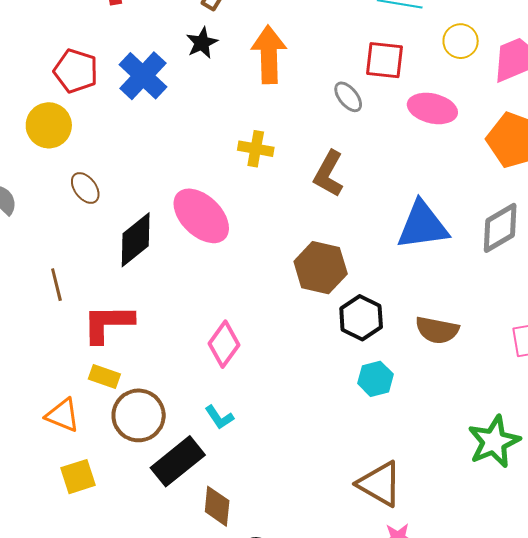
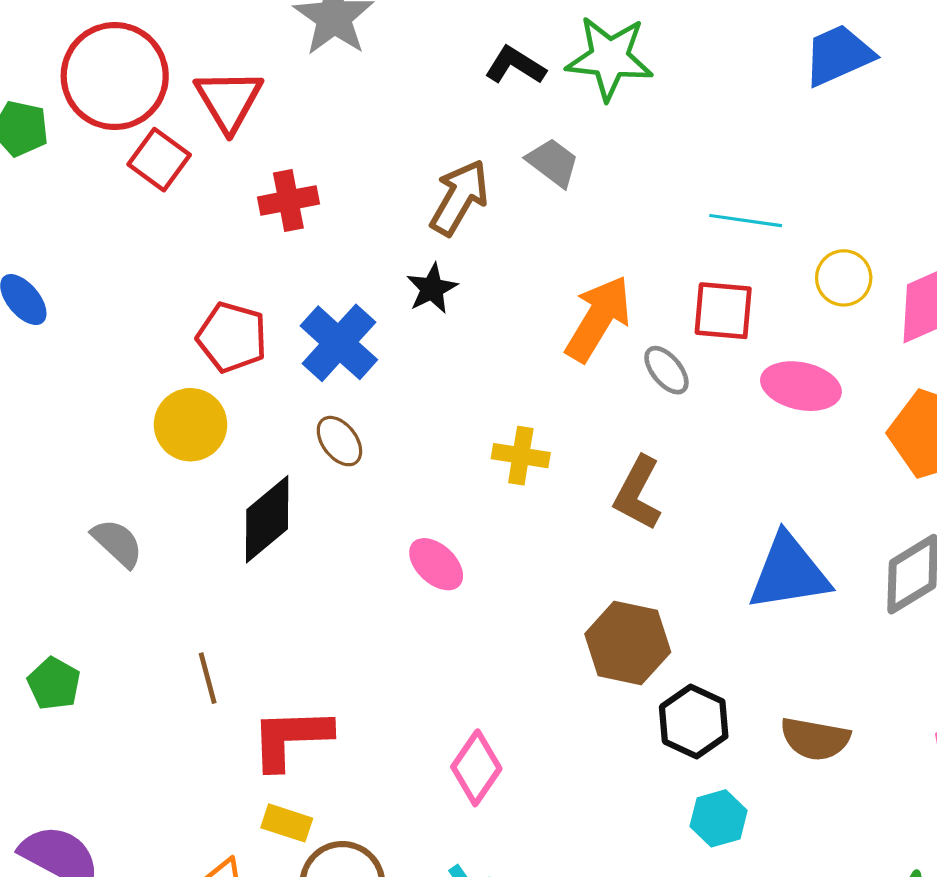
orange arrow: (269, 55) -> (598, 319), moved, turned 34
brown ellipse: (85, 188) -> (339, 441), moved
pink ellipse: (201, 216) -> (436, 564), size x0.6
black diamond: (136, 240) -> (267, 519), moved

